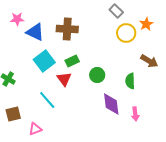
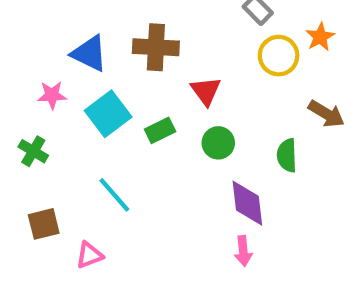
pink star: (17, 19) -> (52, 95), moved
green rectangle: (72, 61) -> (160, 130), moved
red triangle: (64, 79) -> (206, 91), moved
pink arrow: (135, 114) -> (243, 251), moved

